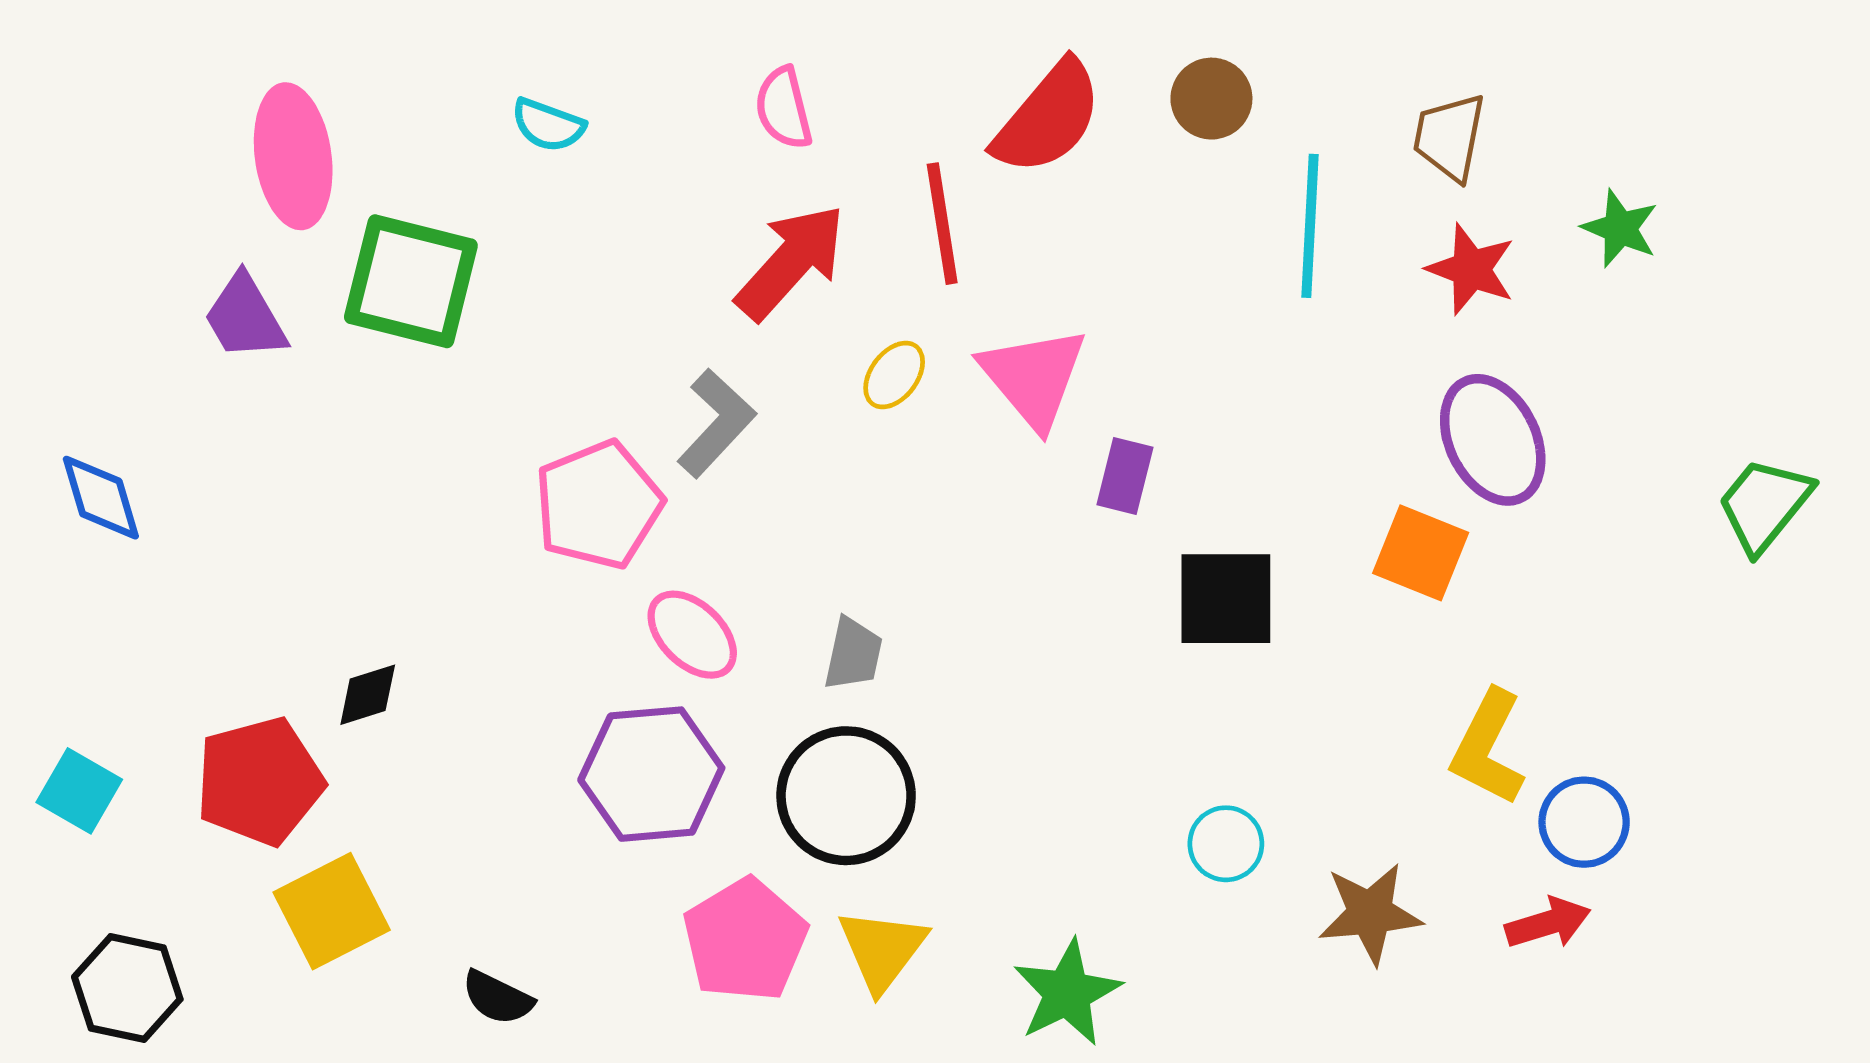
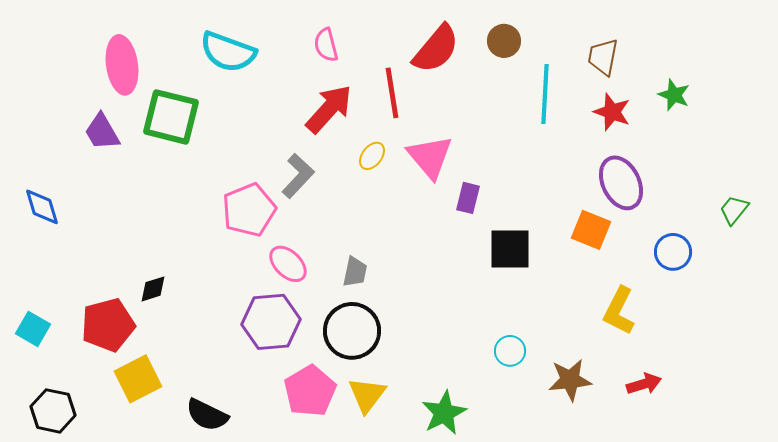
cyan semicircle: (548, 125) -> (228, 52), size x1.8
green trapezoid: (1764, 505) -> (734, 210), size x0.7
blue circle: (1584, 822) -> (673, 252), moved
black semicircle: (497, 998) -> (207, 415), size x1.4

